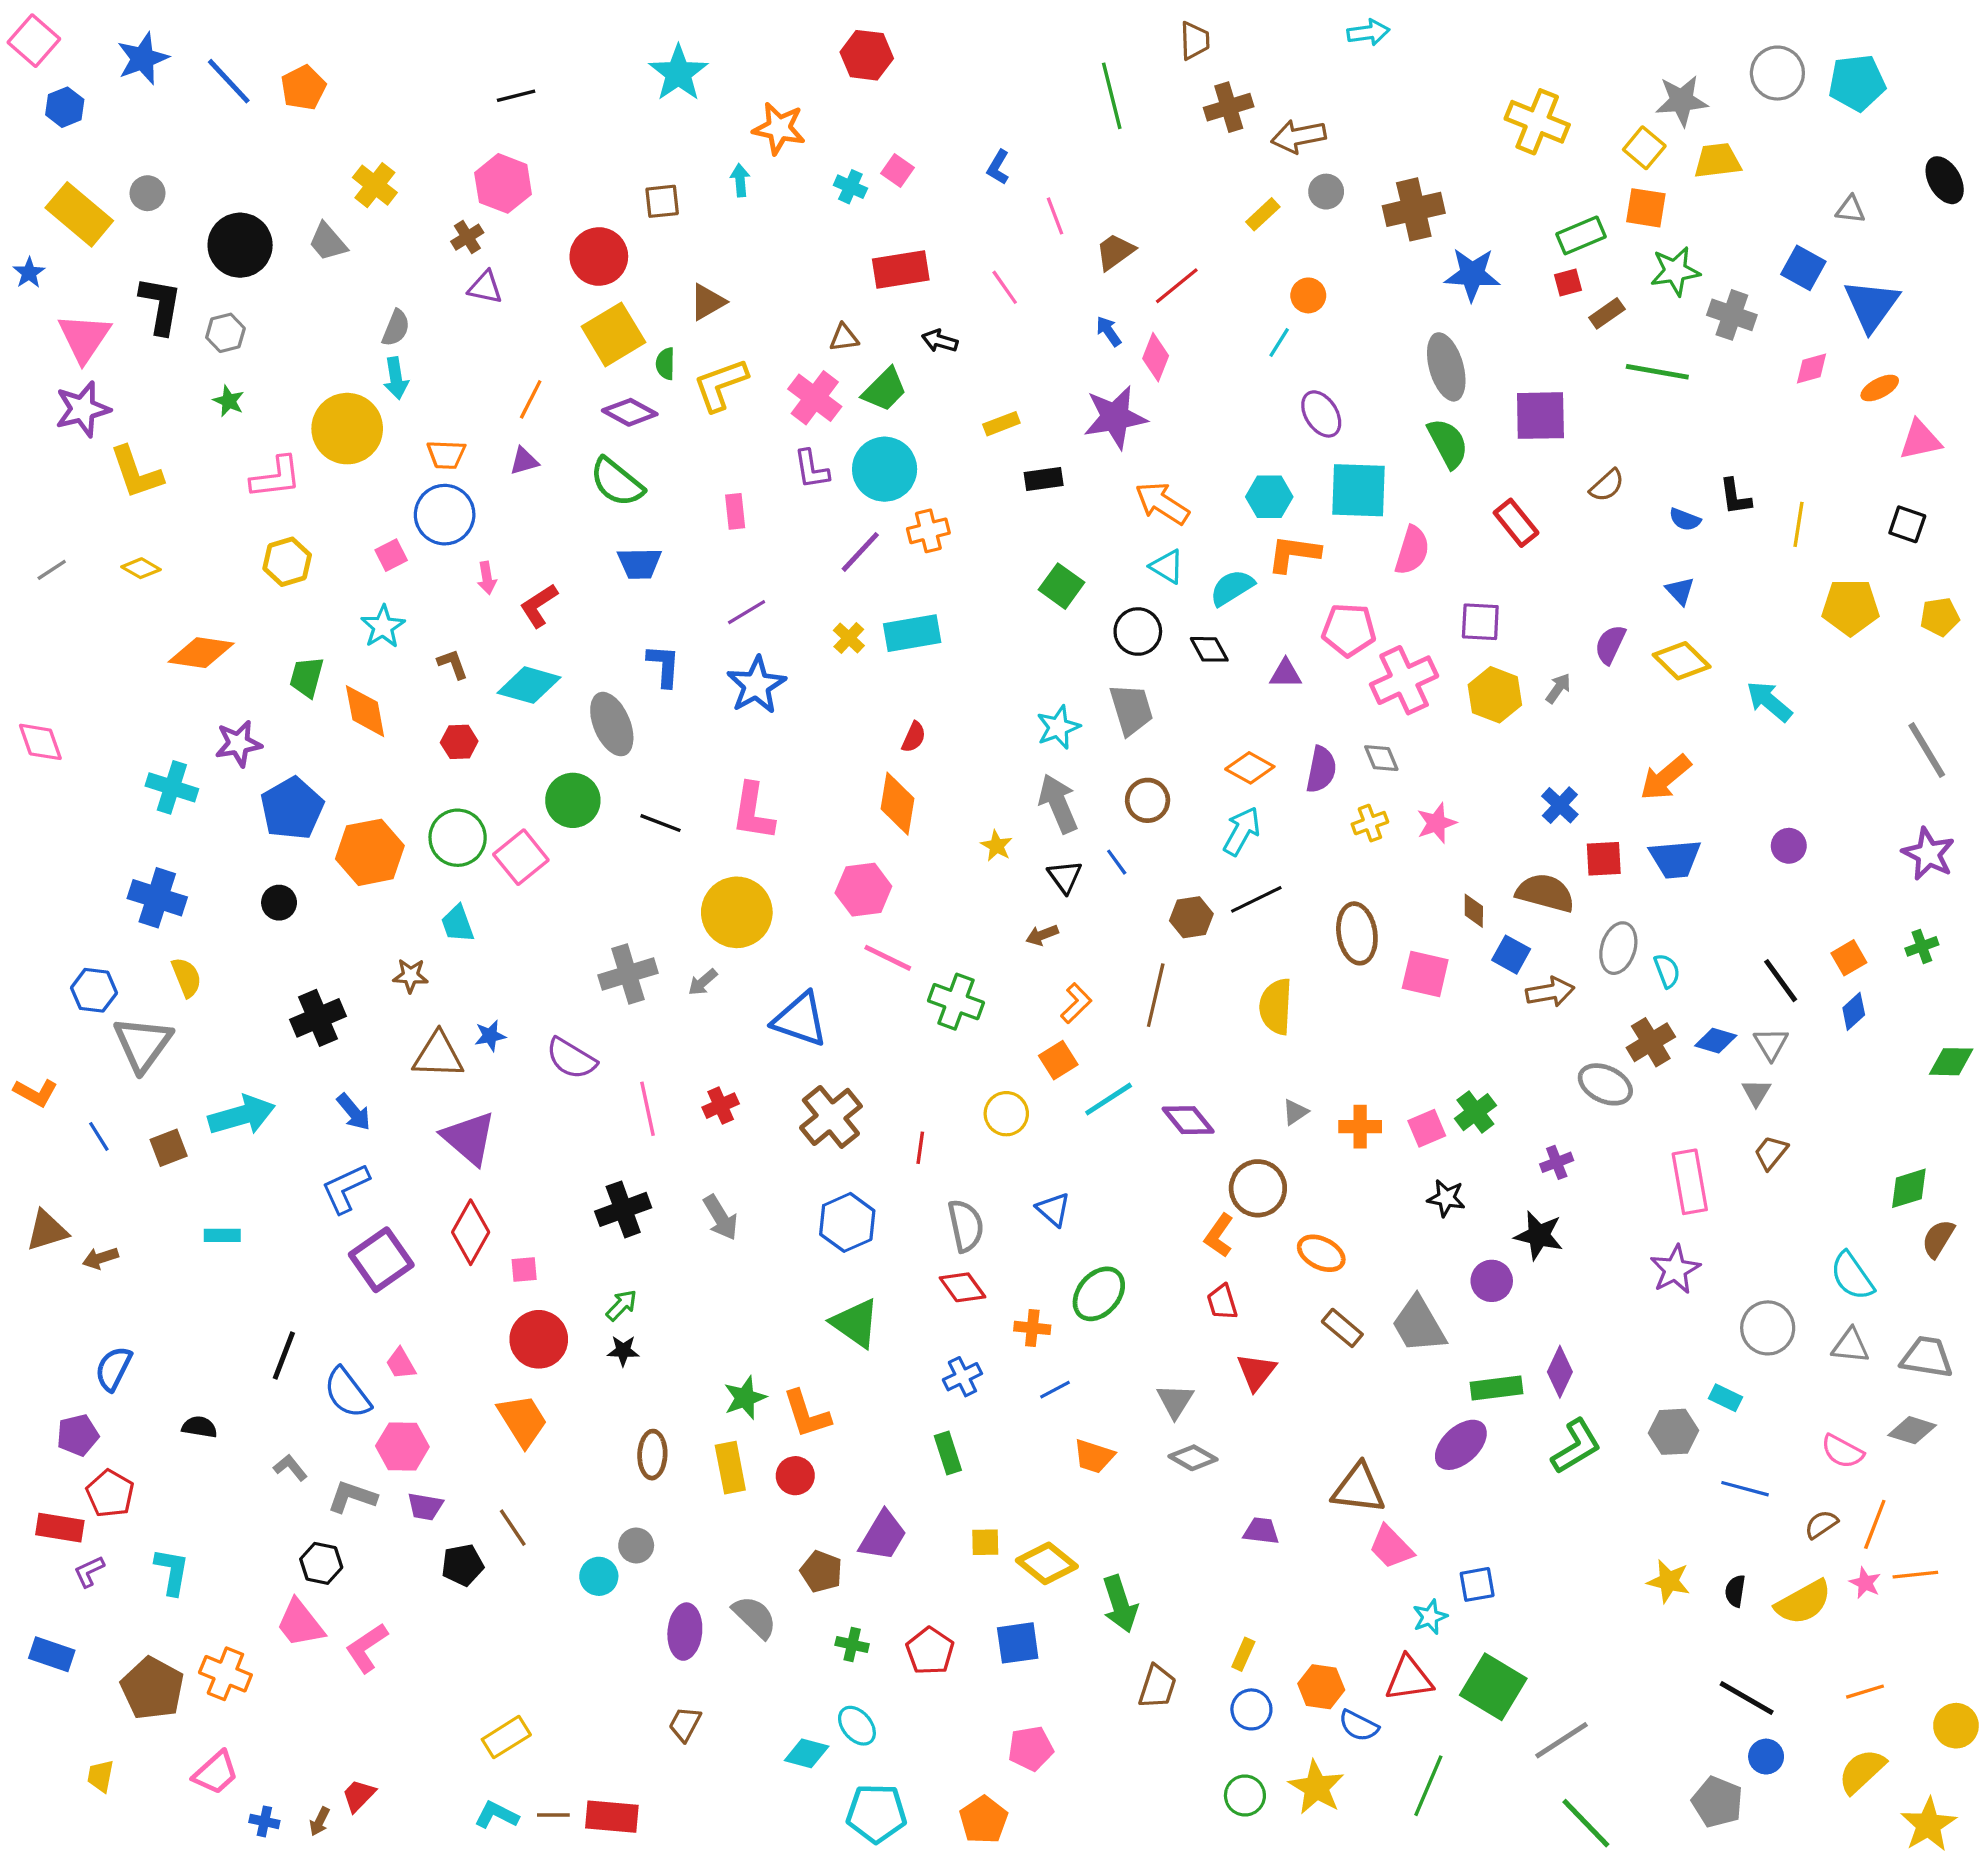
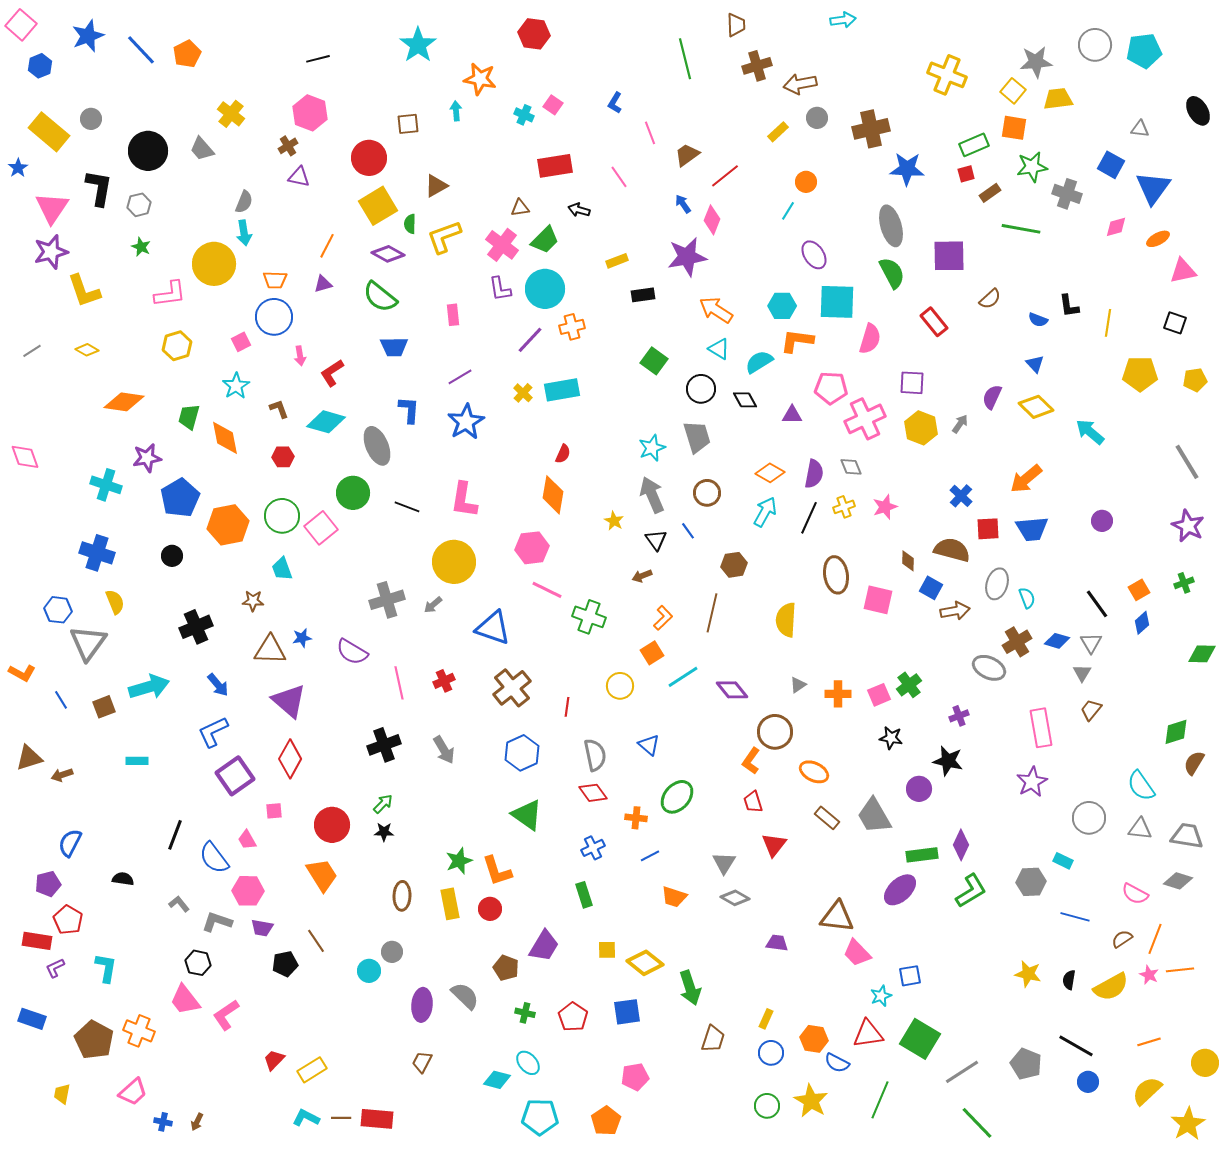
black line: (1256, 899) -> (809, 518), moved, turned -40
pink square: (524, 1270) -> (274, 811), moved
red trapezoid: (359, 1795) -> (274, 1060), moved
gray pentagon: (1717, 1802) -> (1026, 1064), moved

